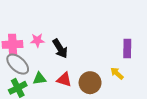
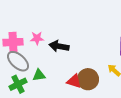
black arrow: (60, 49) -> (59, 46), turned 132
red triangle: (64, 80) -> (74, 81), moved

